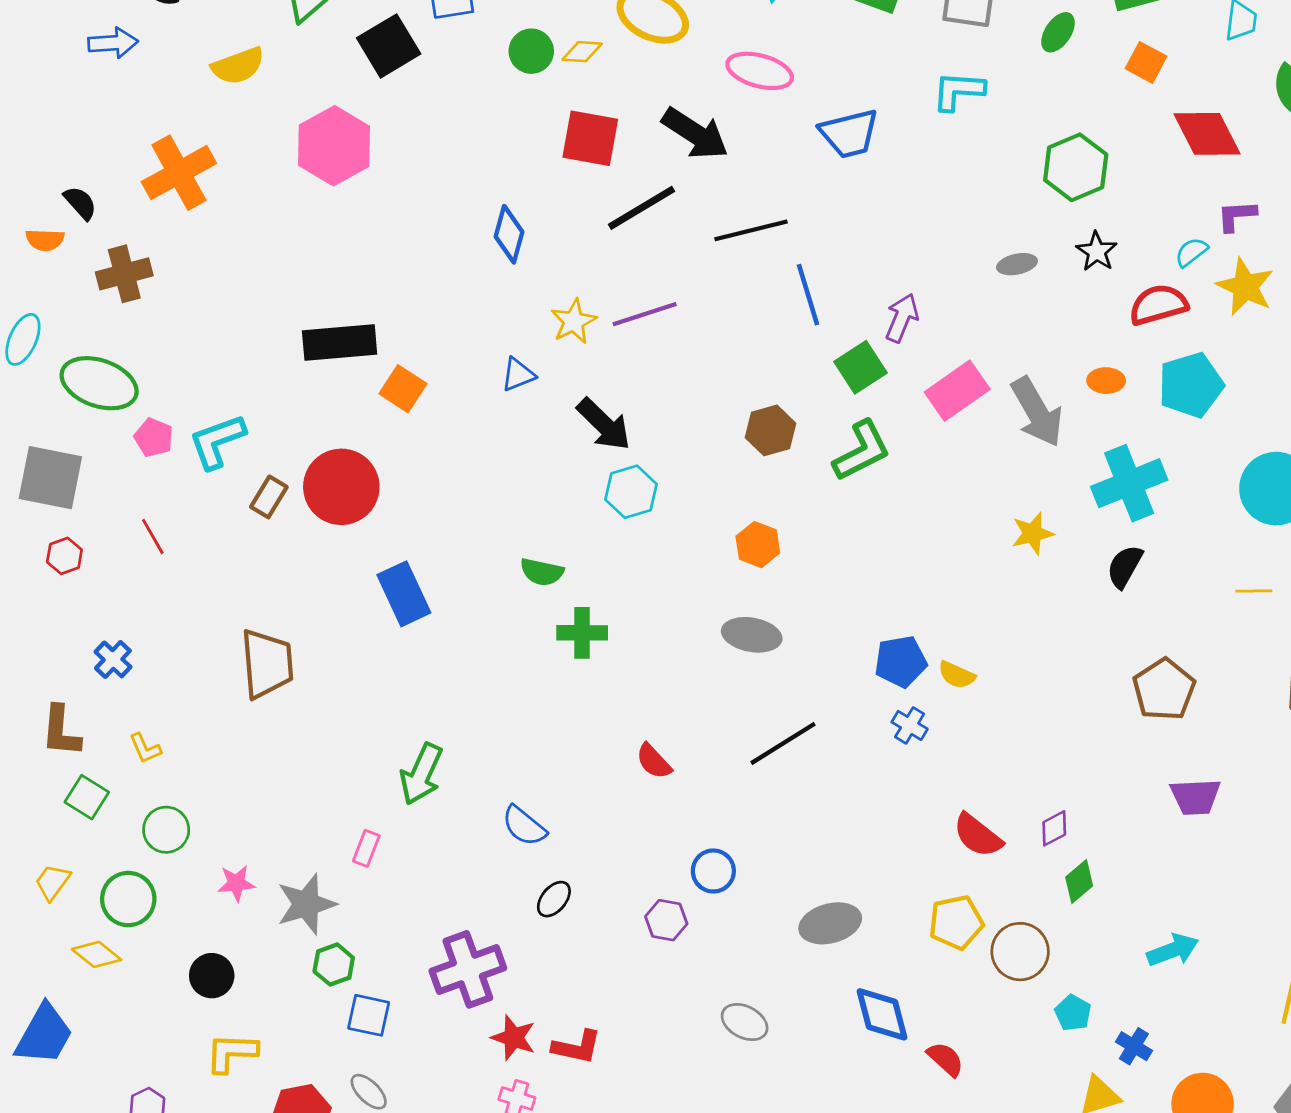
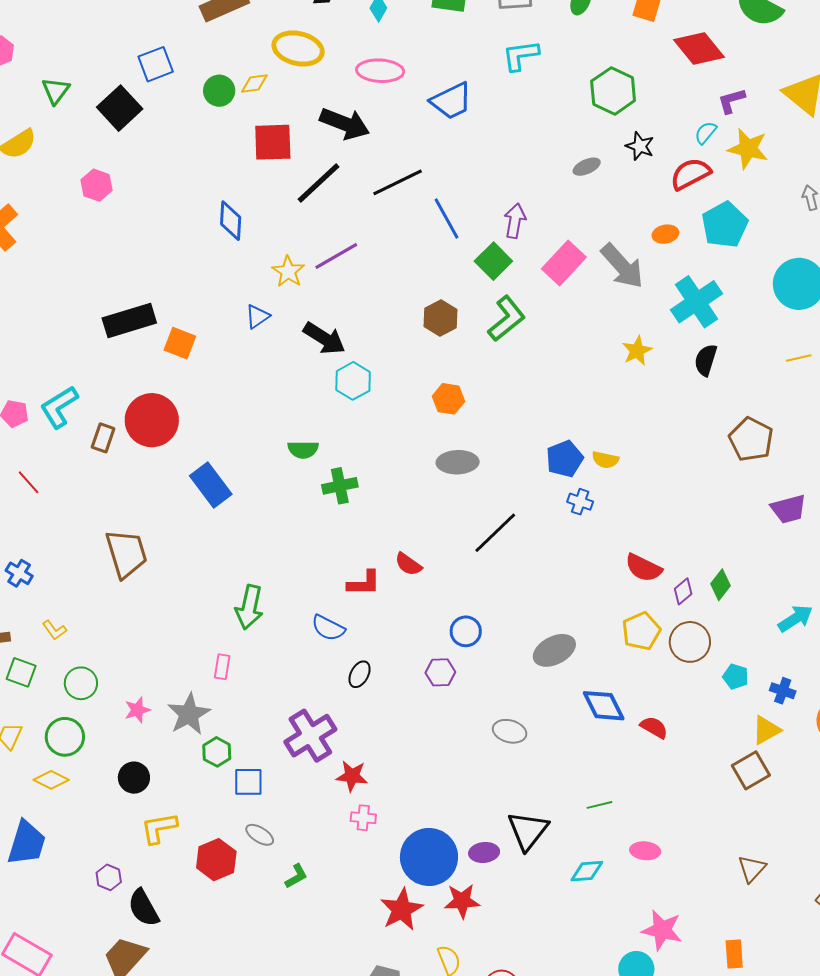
pink hexagon: (334, 146) -> (97, 185), size x0.6
purple diamond: (1054, 828) -> (683, 591), moved
red L-shape: (577, 1047) -> (364, 583), moved

